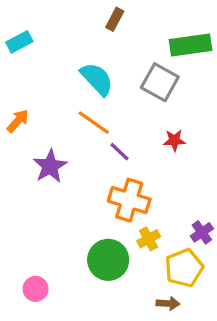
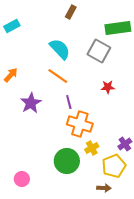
purple line: (119, 152) -> (69, 102), moved, turned 32

